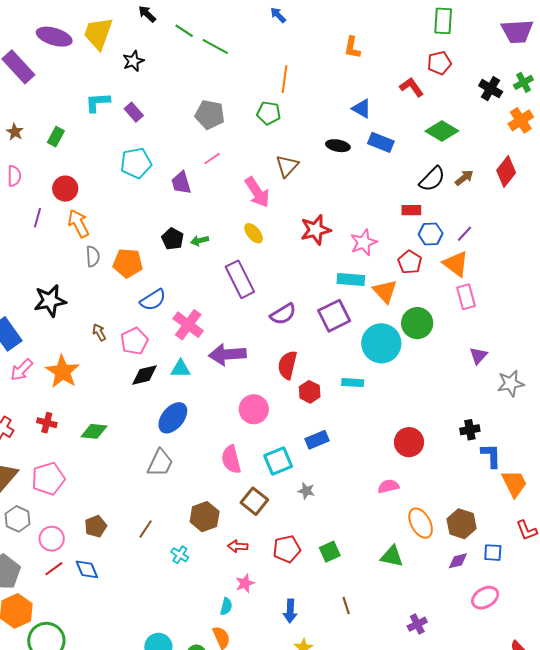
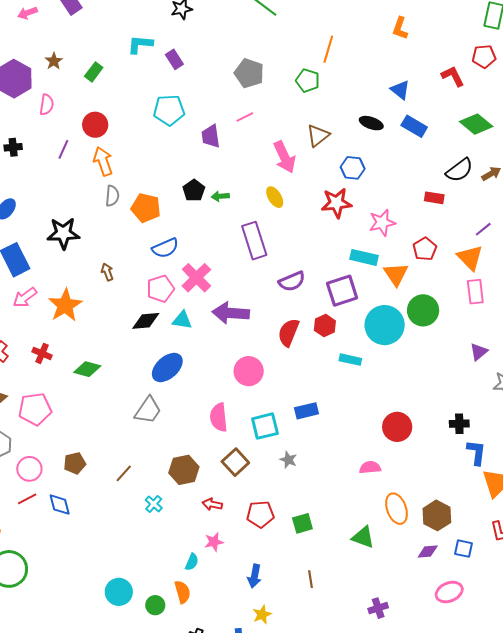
blue hexagon: (431, 234) -> (353, 168), moved
pink pentagon: (134, 341) -> (160, 289), moved
red hexagon: (310, 392) -> (325, 326), moved

